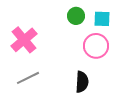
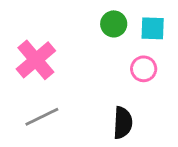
pink circle: (96, 46) -> (144, 69), size x0.7

